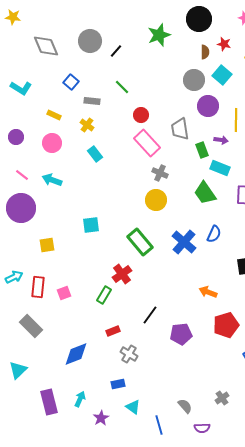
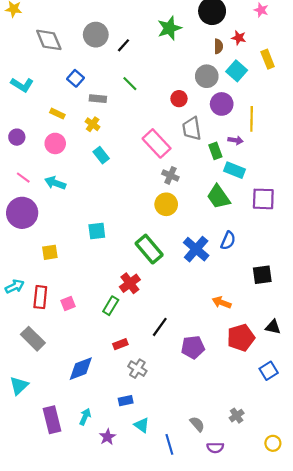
red circle: (141, 115) -> (179, 99), moved

